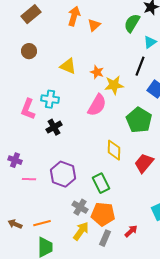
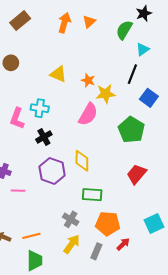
orange triangle: (94, 25) -> (89, 22), moved
brown circle: (29, 51) -> (11, 63), moved
yellow diamond: (114, 150) -> (82, 161), moved
purple hexagon: (63, 174) -> (52, 171), moved
green rectangle: (101, 183) -> (92, 195), turned -60
orange pentagon: (103, 214) -> (108, 224), moved

